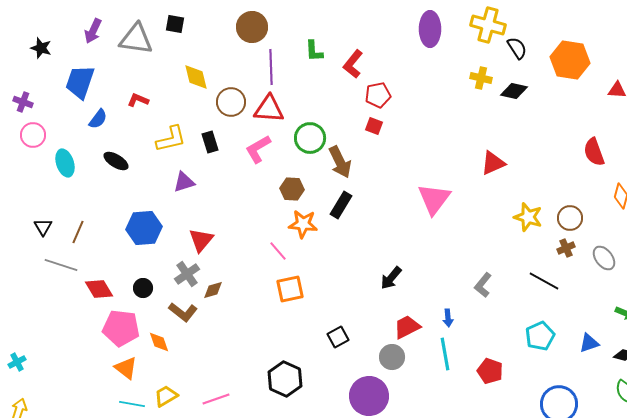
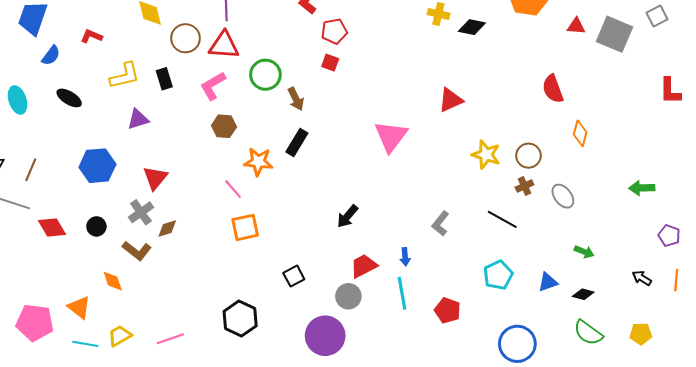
brown arrow: (340, 162) -> (296, 99), size x0.7
brown hexagon: (292, 189) -> (224, 126), moved
pink pentagon: (121, 328) -> (35, 323), moved

